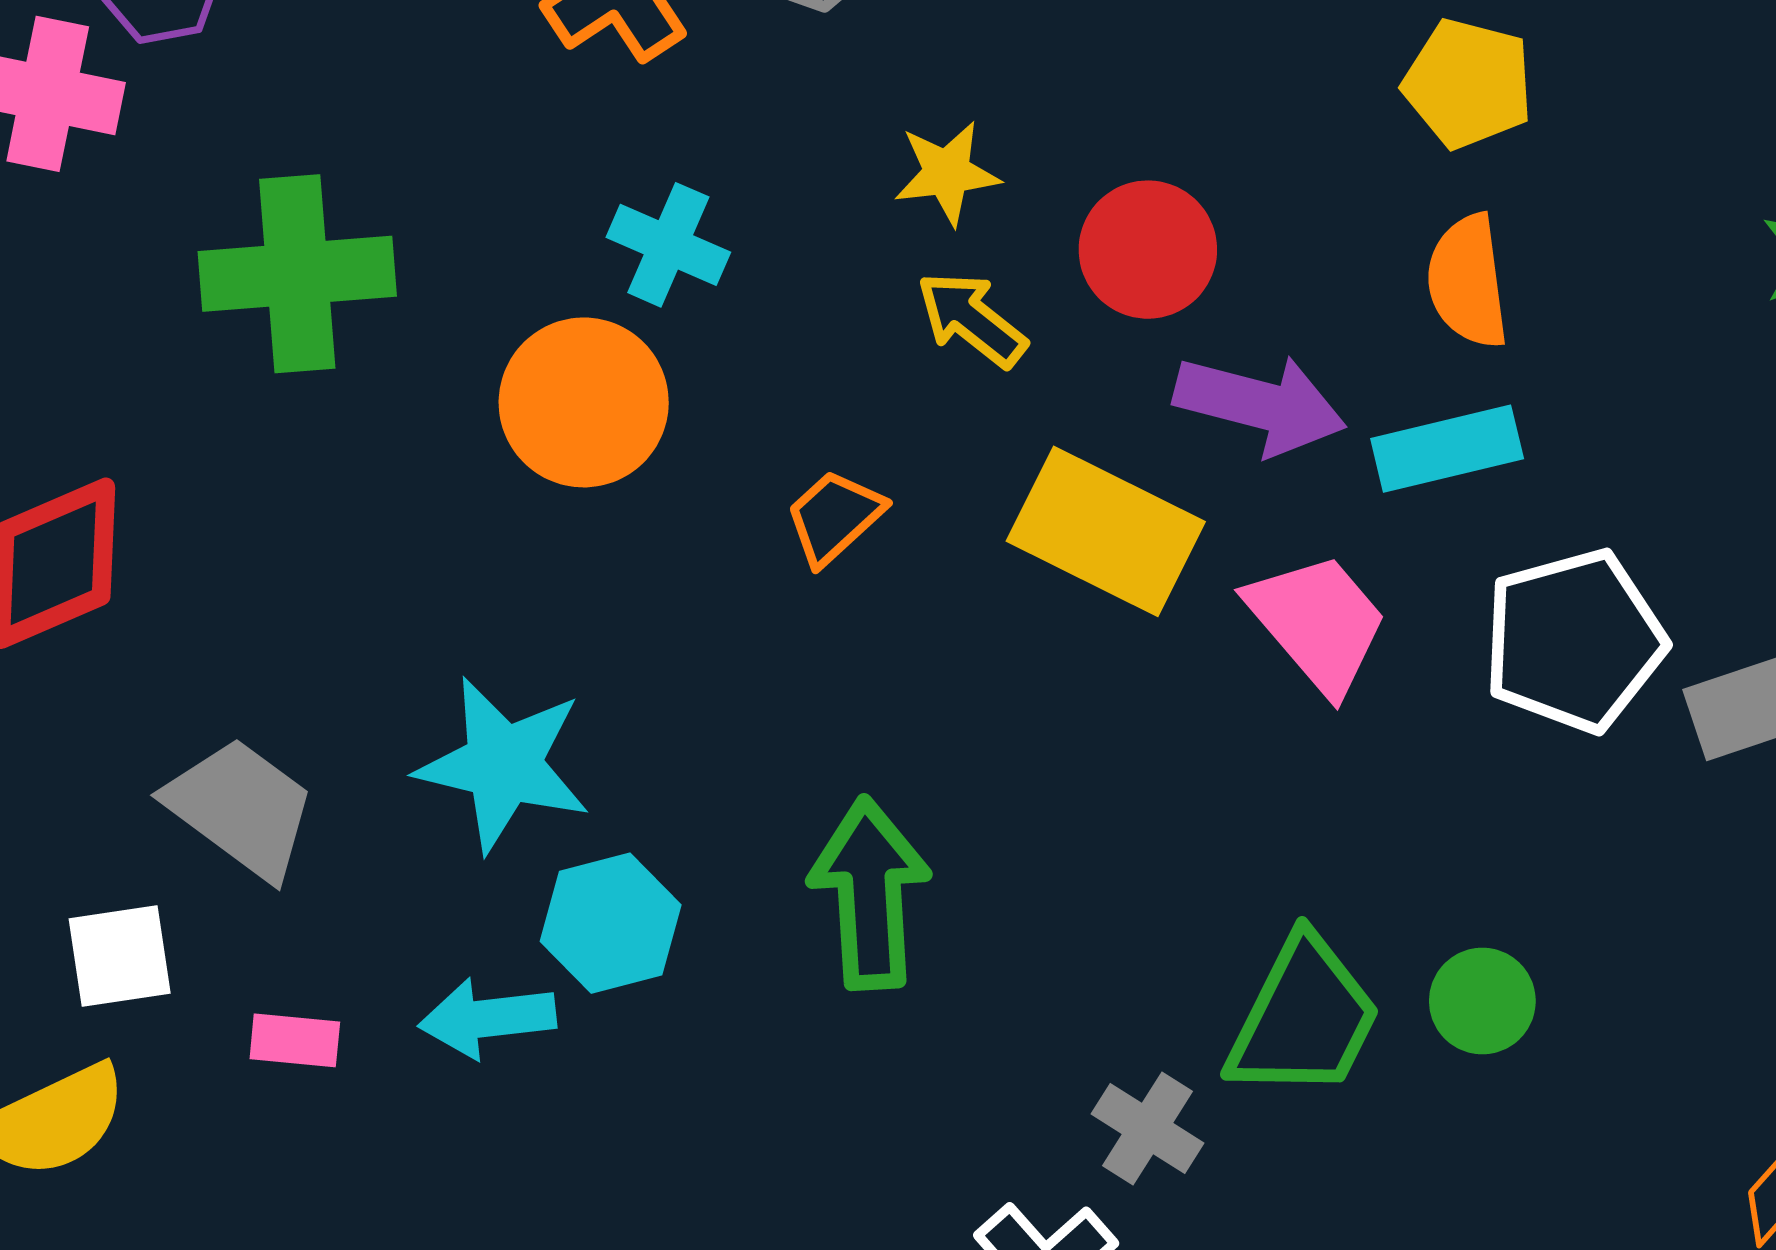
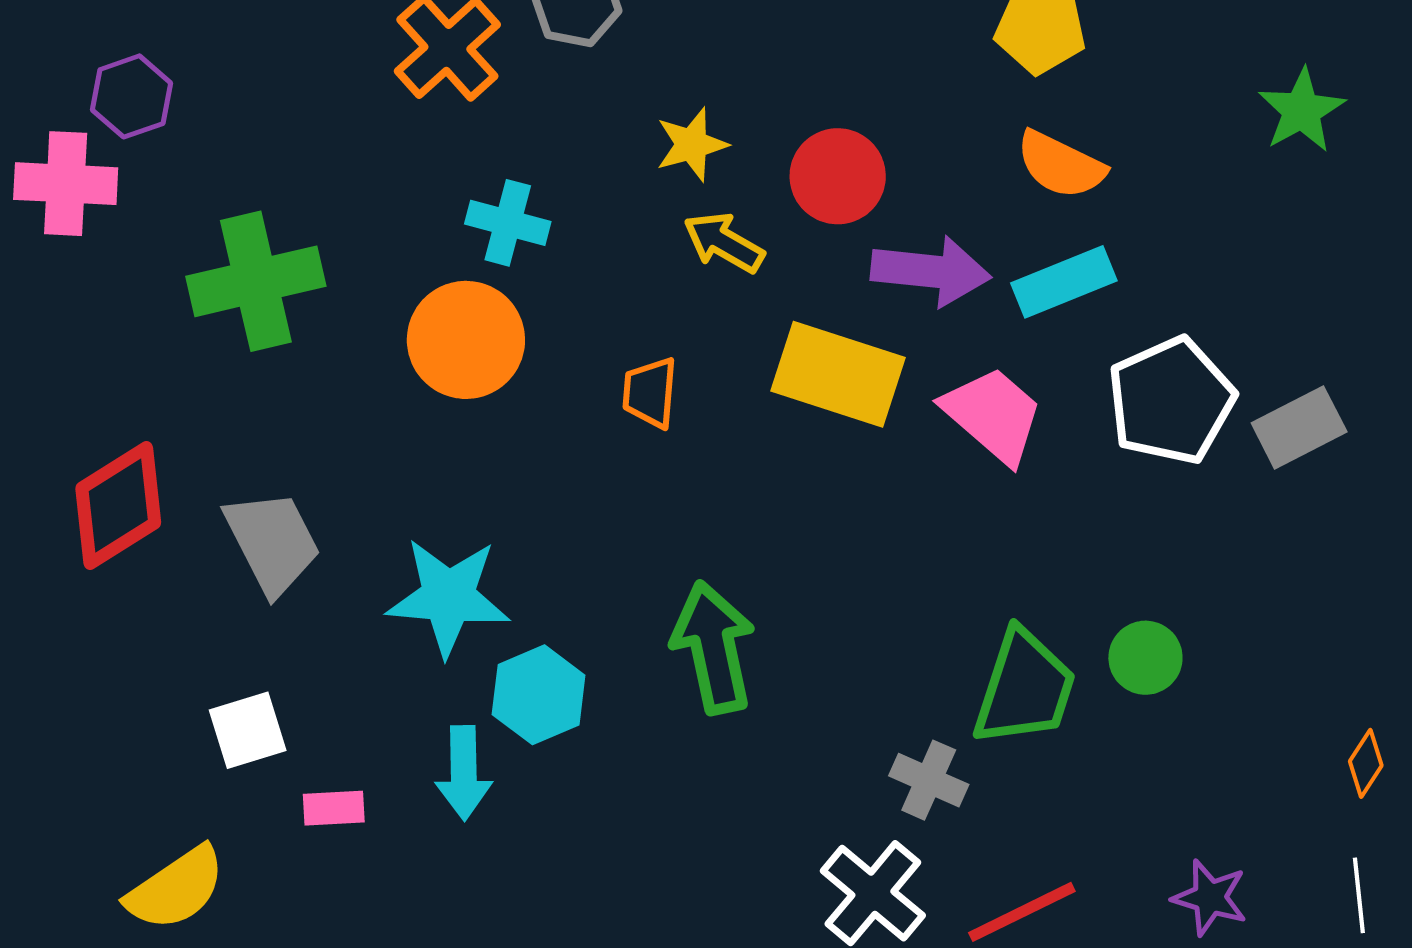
orange semicircle: (1468, 281) -> (1061, 165), turned -48
orange trapezoid: (834, 517) -> (650, 393), turned -34
gray trapezoid: (241, 808) -> (272, 542), moved, turned 35
white square: (120, 956) -> (248, 730), moved
cyan arrow: (487, 1018) -> (464, 773), turned -76

